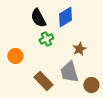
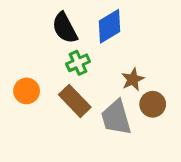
brown rectangle: (43, 81) -> (75, 101), moved
brown circle: (91, 85) -> (153, 104), moved

